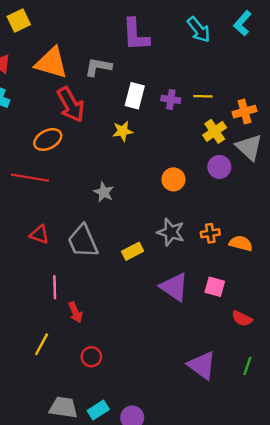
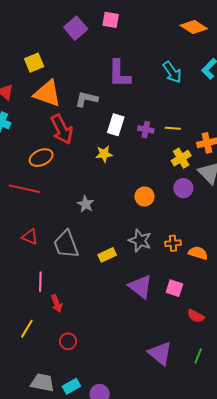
yellow square: (19, 21) -> (34, 63), moved

